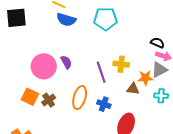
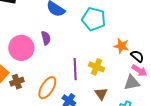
purple semicircle: (66, 62) -> (46, 38), moved
orange star: (145, 78) -> (121, 46), moved
brown triangle: (133, 89) -> (101, 94), turned 32

